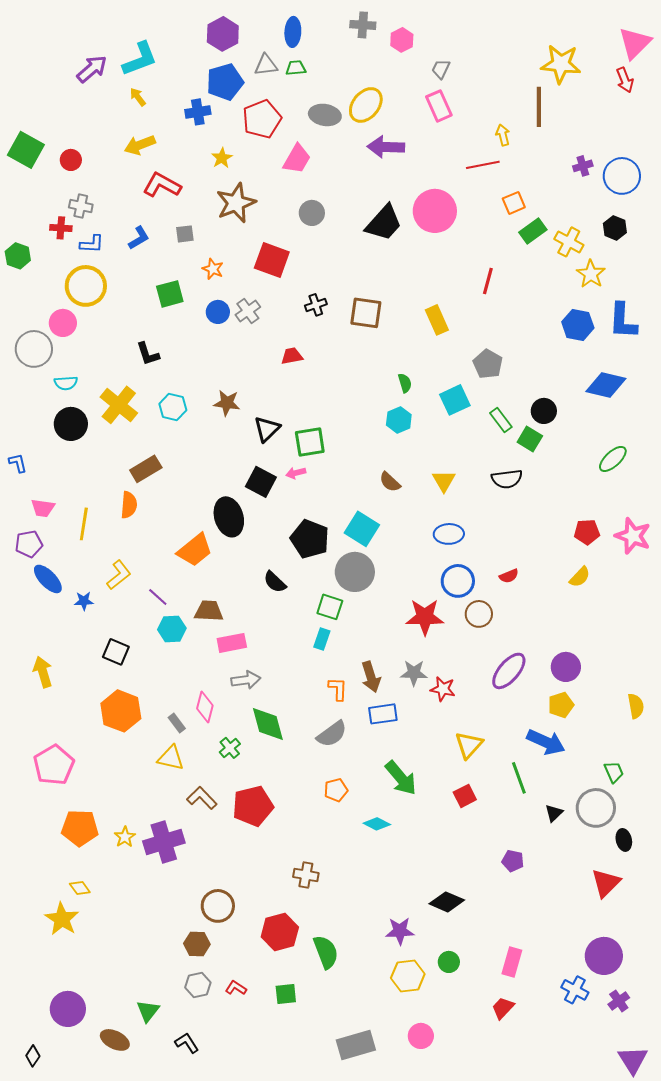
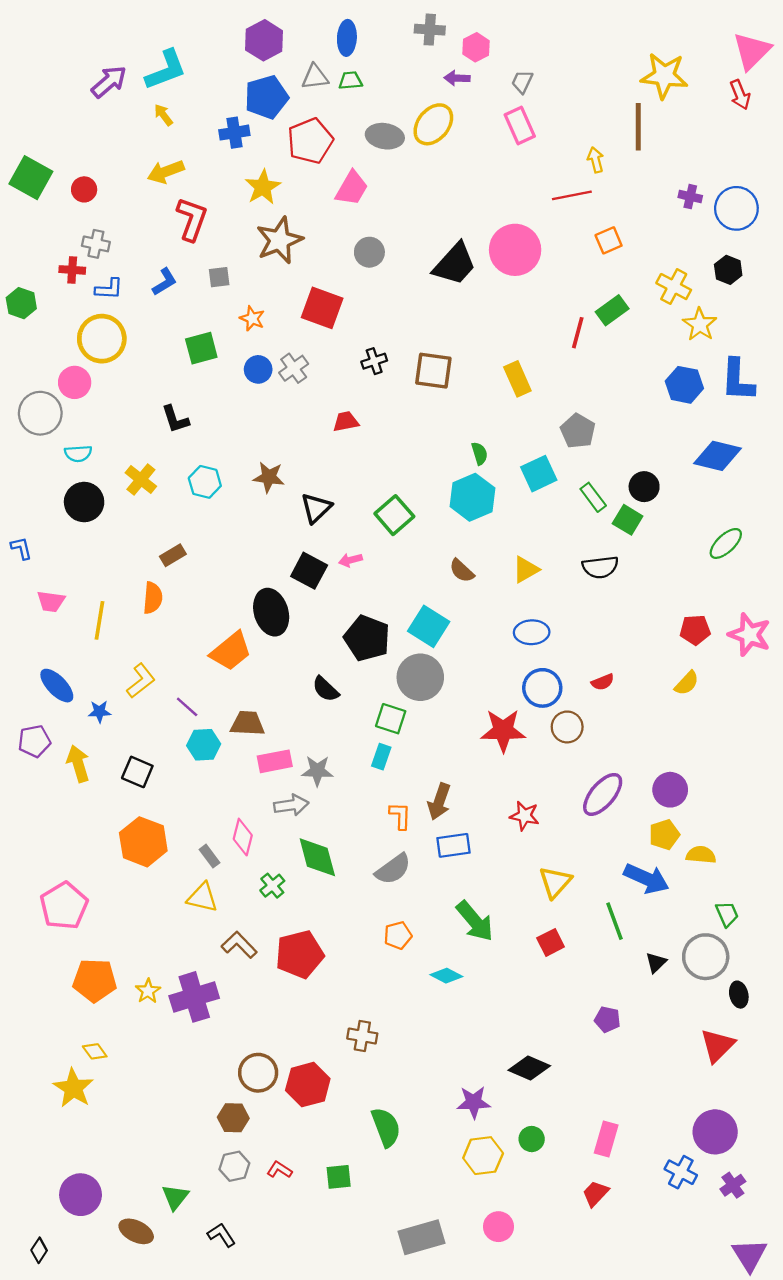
purple arrow: (386, 147) -> (457, 78), moved, size x0.6
yellow star: (222, 158) -> (263, 187), size x1.4
purple cross: (583, 166) -> (690, 197), turned 30
red L-shape: (162, 185) -> (192, 219), turned 81
green rectangle: (533, 231) -> (612, 310), moved
yellow cross: (119, 405) -> (141, 480), size x0.7
cyan hexagon: (399, 420) -> (472, 497), size x1.5
green square: (310, 442) -> (394, 515), moved, turned -32
brown rectangle: (146, 469) -> (173, 555), size x0.7
yellow triangle: (444, 481) -> (526, 570), turned 30
purple pentagon: (29, 544) -> (34, 741), moved
yellow arrow: (43, 672) -> (78, 764), moved
gray star: (414, 673) -> (317, 771), moved
brown arrow: (371, 677) -> (439, 802), turned 36
yellow semicircle: (636, 706) -> (701, 855), moved, turned -75
red hexagon: (280, 932) -> (308, 1085), moved

